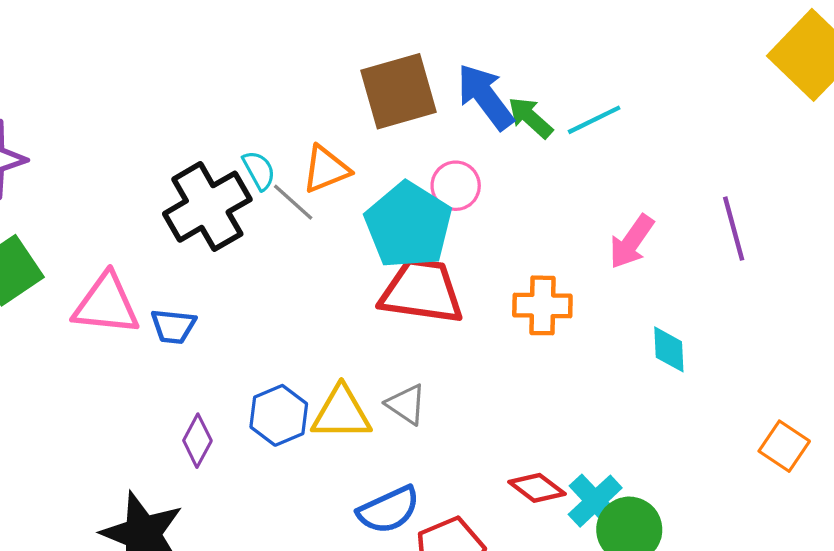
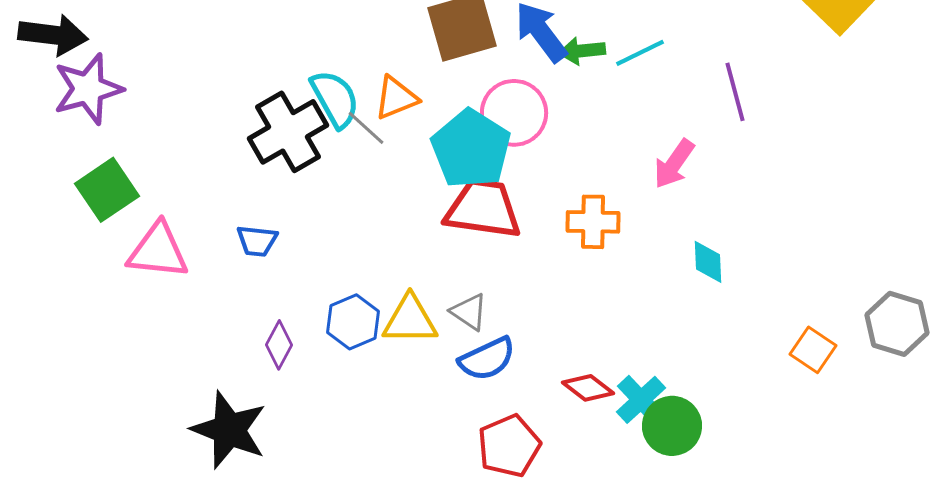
green arrow: (530, 118) -> (582, 51), turned -48
cyan semicircle: (259, 170) -> (335, 99), size x1.6
pink circle: (456, 186) -> (514, 113), size x1.5
purple line: (734, 229) -> (735, 92), moved
pink triangle: (106, 304) -> (158, 251), moved
blue semicircle: (389, 510) -> (487, 359), moved

